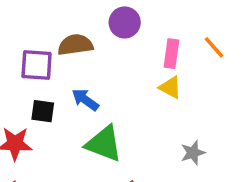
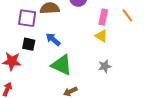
gray star: (193, 153) -> (105, 66), moved

